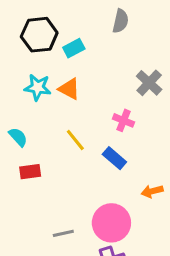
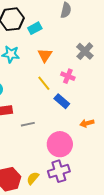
orange triangle: (69, 89) -> (45, 55), moved, turned 35
yellow line: (75, 140) -> (44, 83), moved
gray line: (63, 233) -> (28, 124), moved

